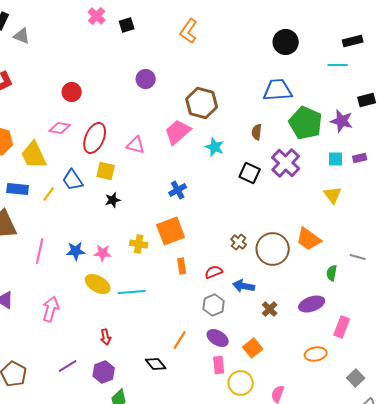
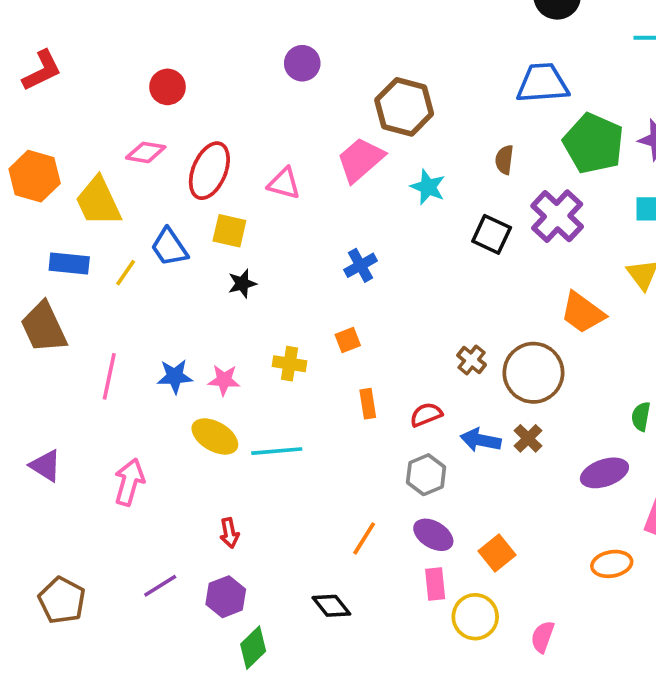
orange square: (171, 231) -> (348, 340), size x0.5
orange trapezoid: (309, 239) -> (583, 313), moved
brown cross: (270, 309) -> (528, 438), moved
black diamond: (156, 364) -> (331, 606), moved

